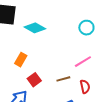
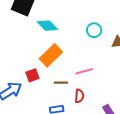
cyan circle: (86, 28) -> (94, 30), moved
orange rectangle: (21, 60) -> (51, 55), moved, size x1.6

